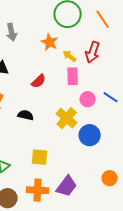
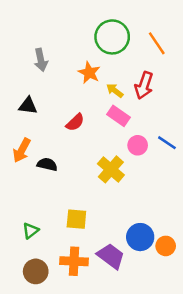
pink rectangle: (73, 76) -> (119, 116), turned -54
black semicircle: (26, 115) -> (47, 164), moved
blue circle: (90, 135) -> (140, 237), moved
purple trapezoid: (67, 186) -> (111, 256), turned -90

